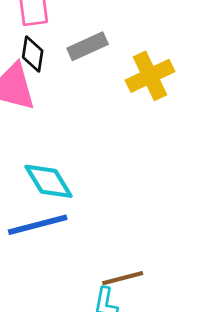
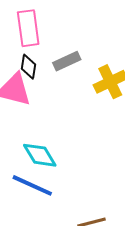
blue line: (38, 225) -> (32, 185), turned 39

